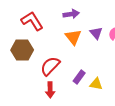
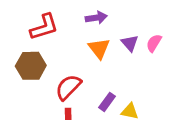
red L-shape: (32, 21) -> (44, 27), turned 105

